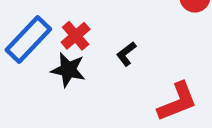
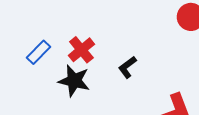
blue rectangle: (28, 40) -> (38, 52), size x0.6

